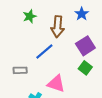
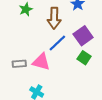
blue line: (44, 52) -> (57, 43), moved
pink triangle: (56, 84) -> (41, 62), moved

